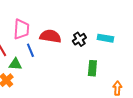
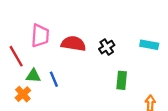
cyan rectangle: (105, 38) -> (149, 45), moved
blue line: (30, 50) -> (54, 79), moved

